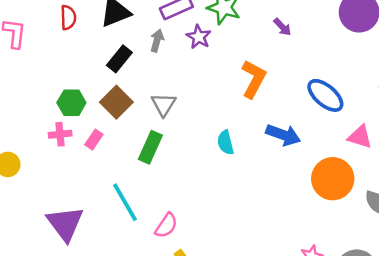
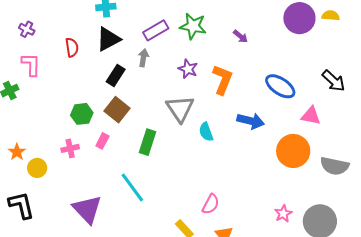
purple star: (199, 37) -> (188, 69), moved
gray triangle: (164, 104) -> (180, 109), moved, size x1.4
pink cross: (60, 134) -> (70, 148), moved
pink semicircle: (166, 225) -> (211, 204), moved

